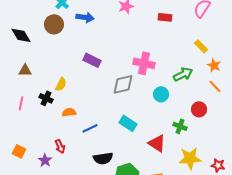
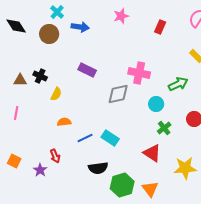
red rectangle: (165, 17) -> (160, 27), turned -72
black diamond: (21, 35) -> (16, 26), moved
black cross: (46, 98) -> (40, 76), moved
cyan rectangle: (128, 123) -> (110, 138), moved
green cross: (180, 126) -> (164, 128), moved, turned 32

